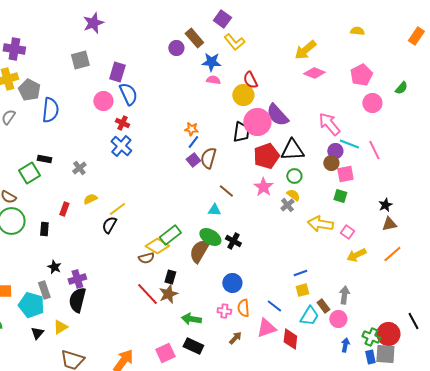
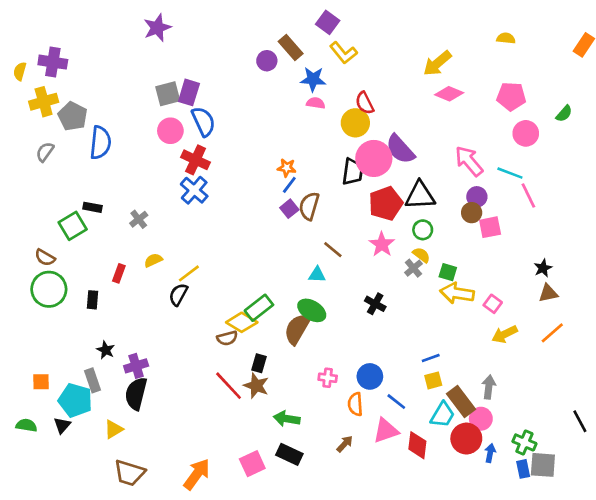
gray square: (80, 60) -> (168, 94), moved
pink pentagon: (361, 75) -> (511, 96), turned 30
red cross: (122, 123) -> (196, 160), size x1.5
cyan line: (349, 144) -> (510, 173), moved
green square: (340, 196) -> (448, 272), moved
black cross: (233, 241) -> (375, 304), moved
blue circle: (232, 283) -> (370, 376), moved
brown star: (168, 294) -> (256, 386), turned -30
brown rectangle: (323, 306) -> (461, 402), size x1.6
pink cross: (224, 311) -> (328, 378), moved
black triangle: (37, 333) -> (62, 425), moved
red circle: (388, 334) -> (466, 439), moved

